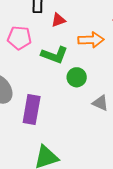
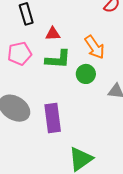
red triangle: (58, 20) -> (53, 34), moved, turned 35
orange arrow: (91, 40) -> (95, 47), moved, turned 75

